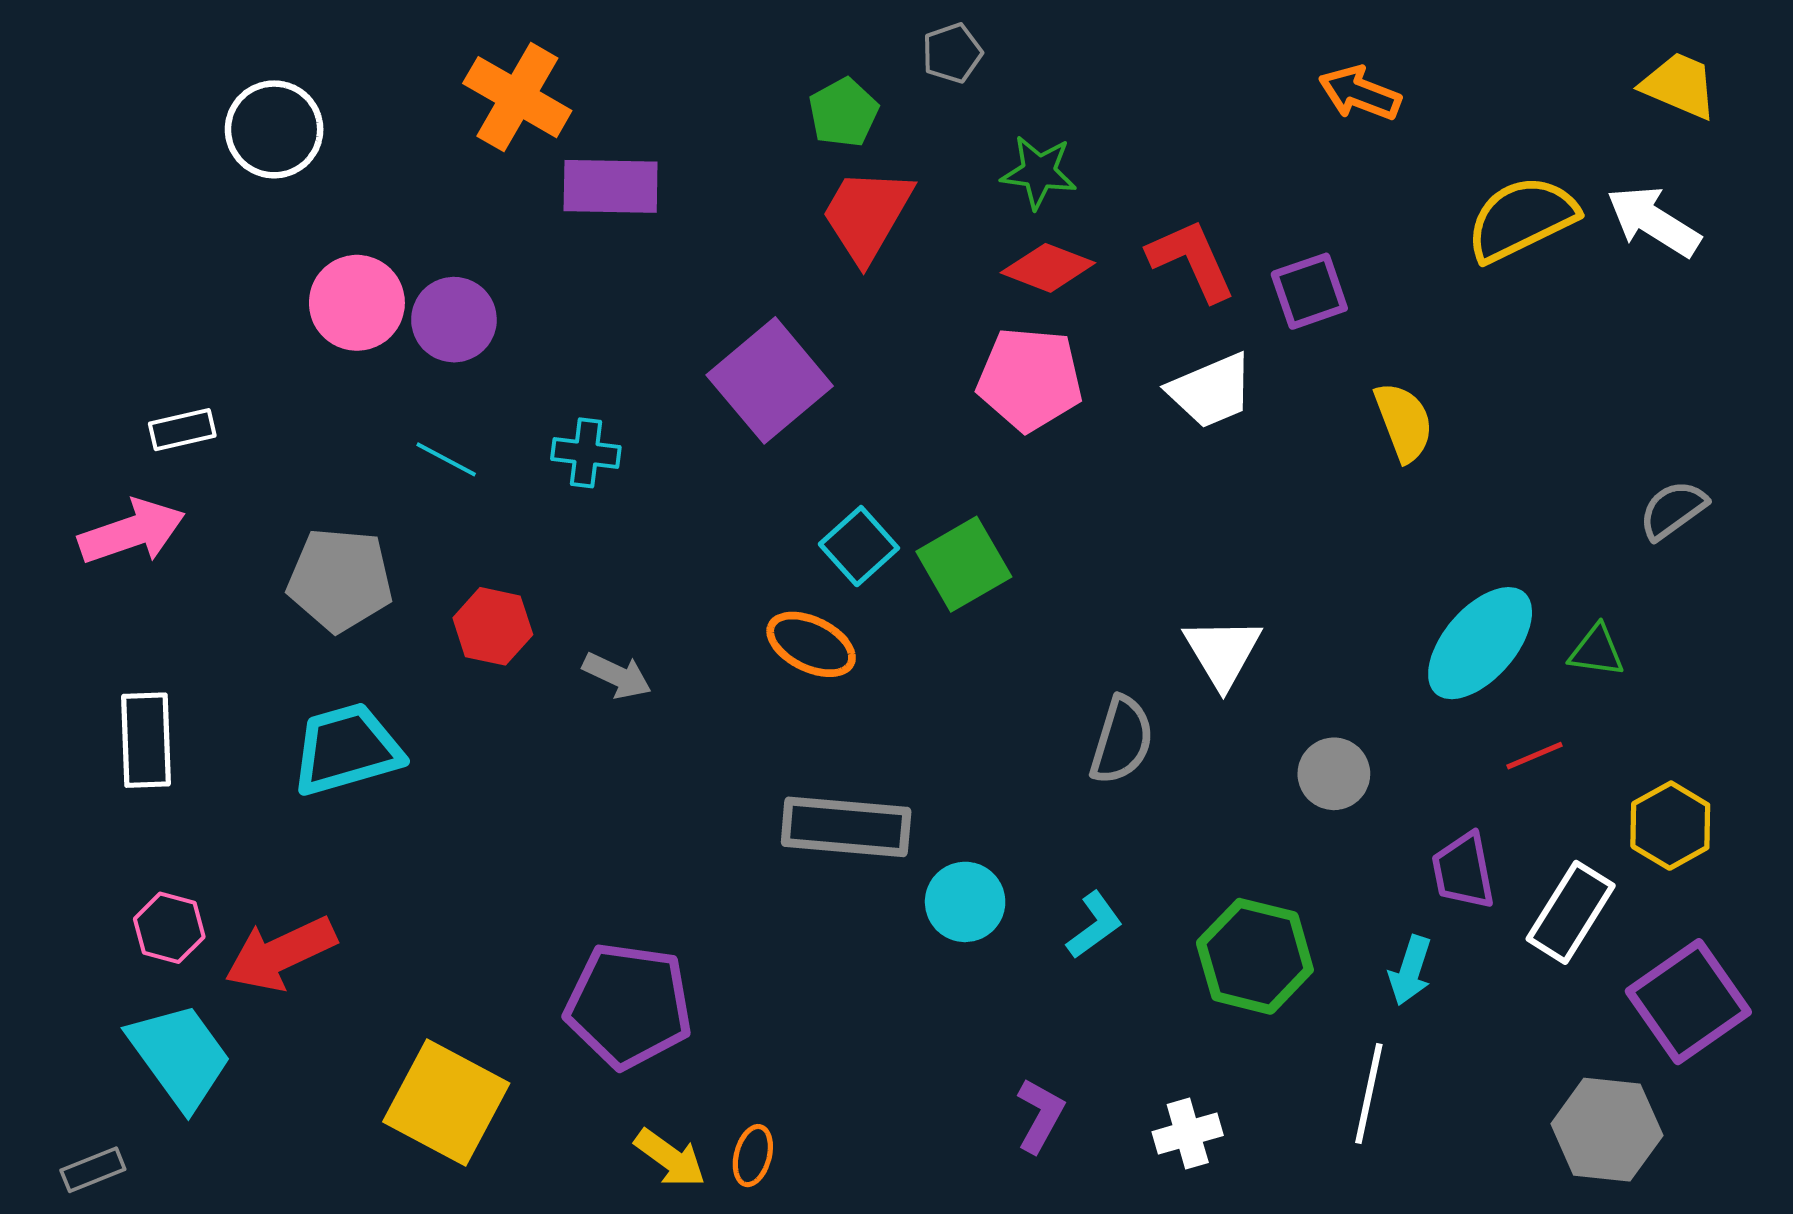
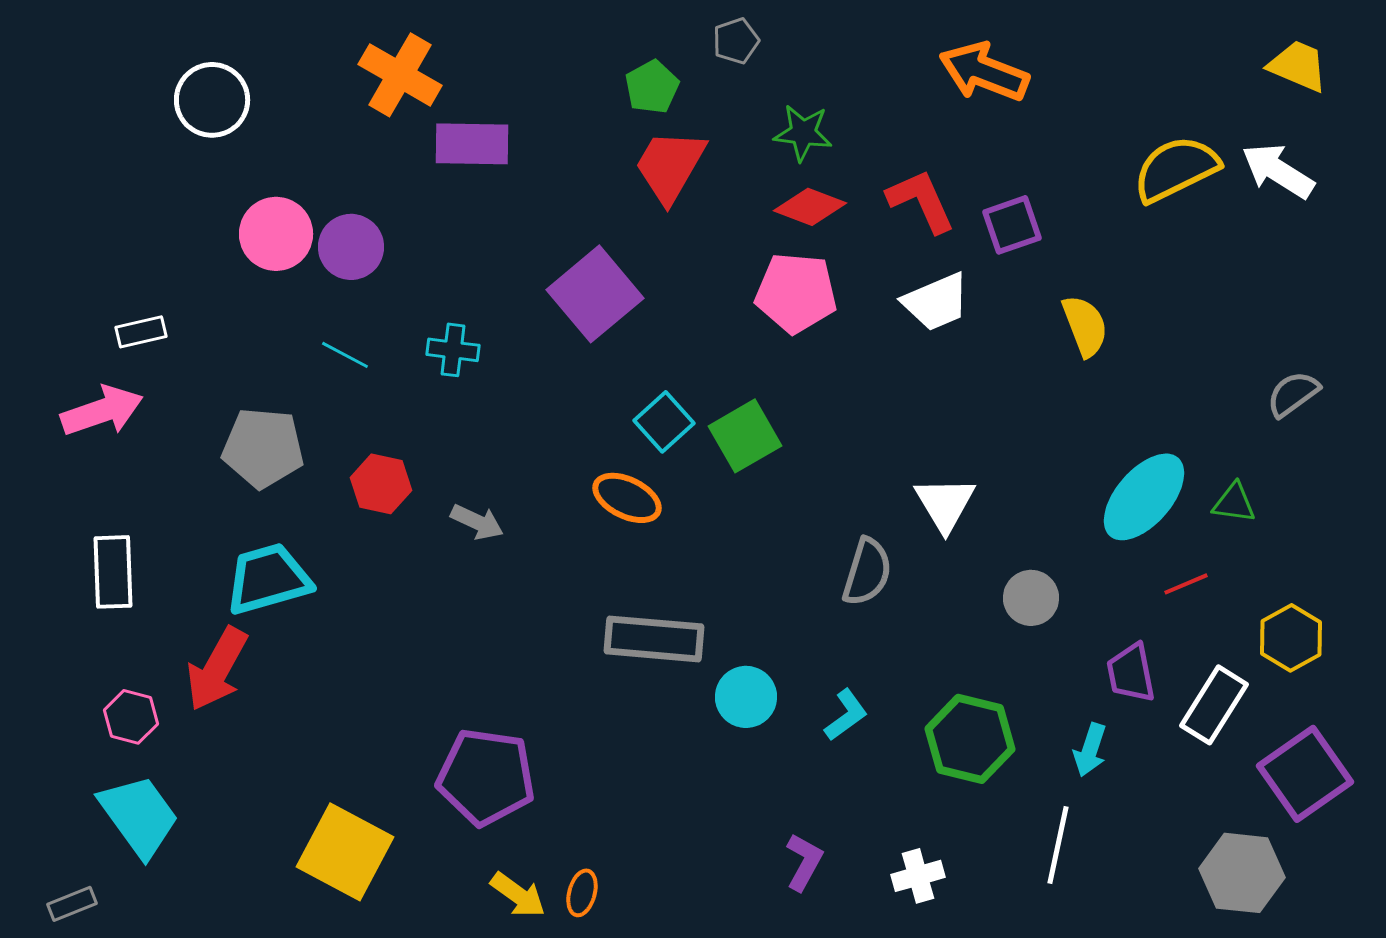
orange arrow: (1360, 93) -> (984, 72), moved, size x1.4
red arrow: (281, 954) -> (217, 669), moved, turned -36

